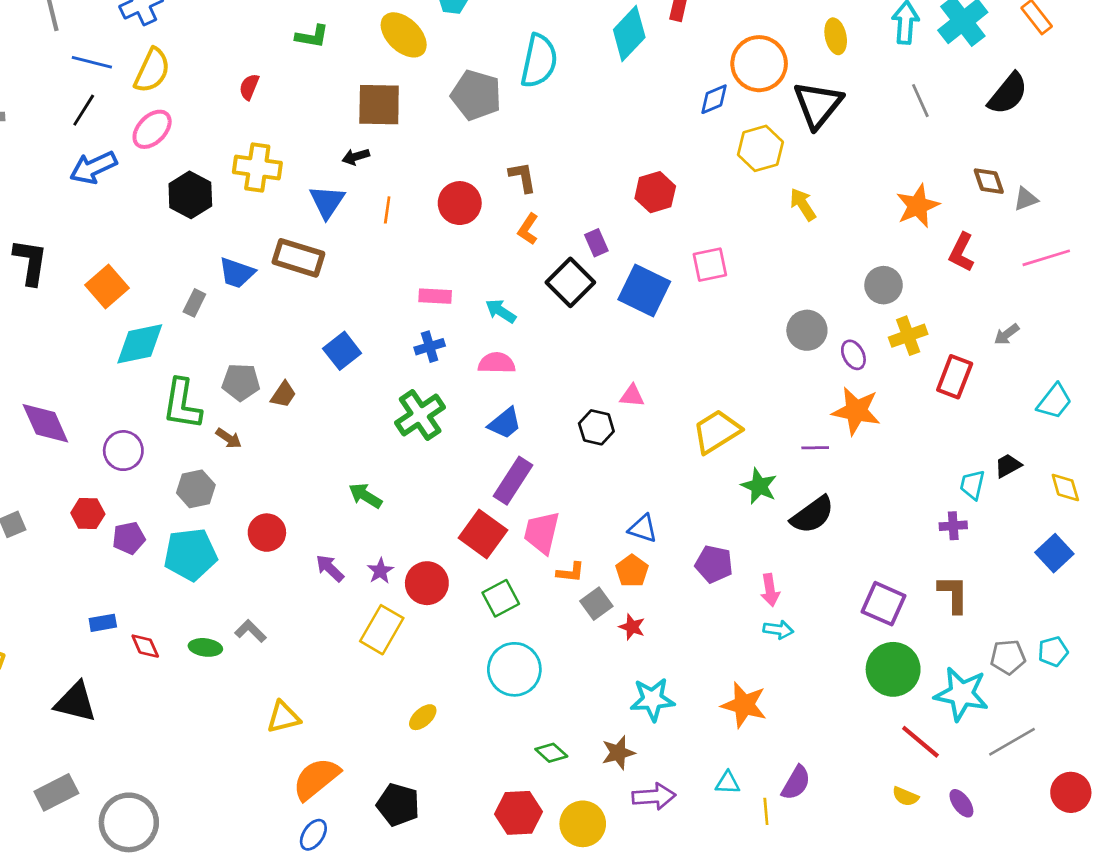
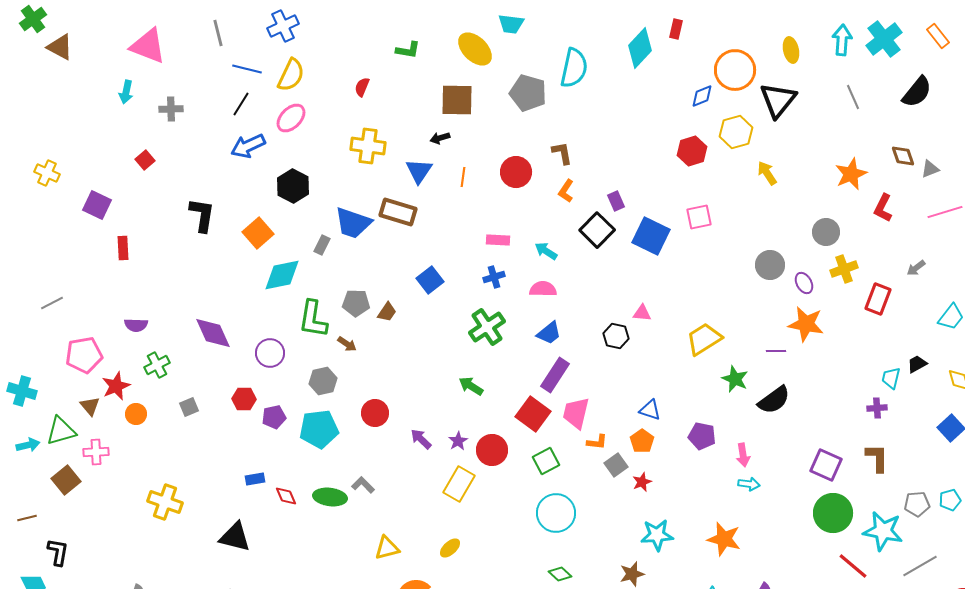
red hexagon: (655, 192) -> (692, 151), moved
black hexagon: (190, 195) -> (293, 186), moved
blue trapezoid: (237, 273) -> (353, 223), size x1.4
green arrow: (365, 496) -> (471, 386), moved
red star: (632, 627) -> (642, 482), turned 30
green ellipse: (205, 647) -> (330, 497), size x1.4
yellow ellipse: (423, 717) -> (450, 548), moved
green diamond: (551, 753) -> (560, 574), moved

